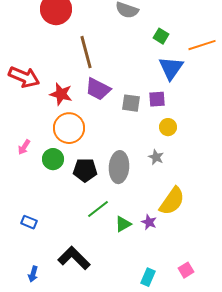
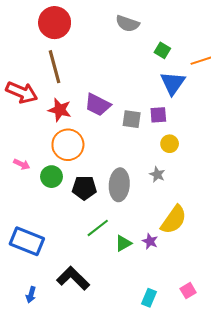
brown line: (86, 52) -> (55, 67), moved
pink arrow: (24, 147) -> (22, 164), turned -98
blue rectangle: (29, 222) -> (27, 241), size x2.0

